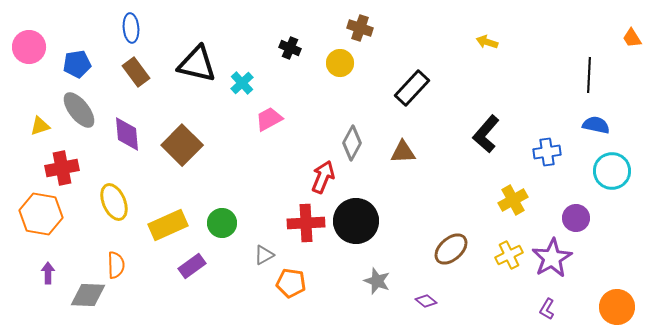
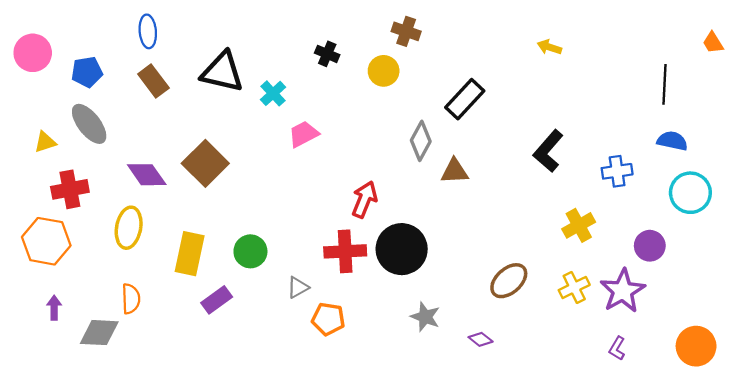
purple diamond: (127, 134) -> (147, 175), moved, turned -30
gray diamond: (352, 143) -> (421, 141), moved
yellow ellipse: (114, 202) -> (129, 228), turned 33
yellow rectangle: (168, 225) -> (190, 254), turned -54

